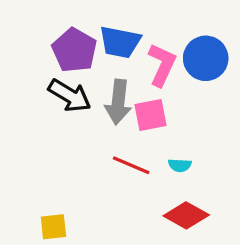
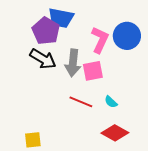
blue trapezoid: (120, 42) -> (61, 18), moved
cyan semicircle: (180, 165) -> (111, 102), turned 40

